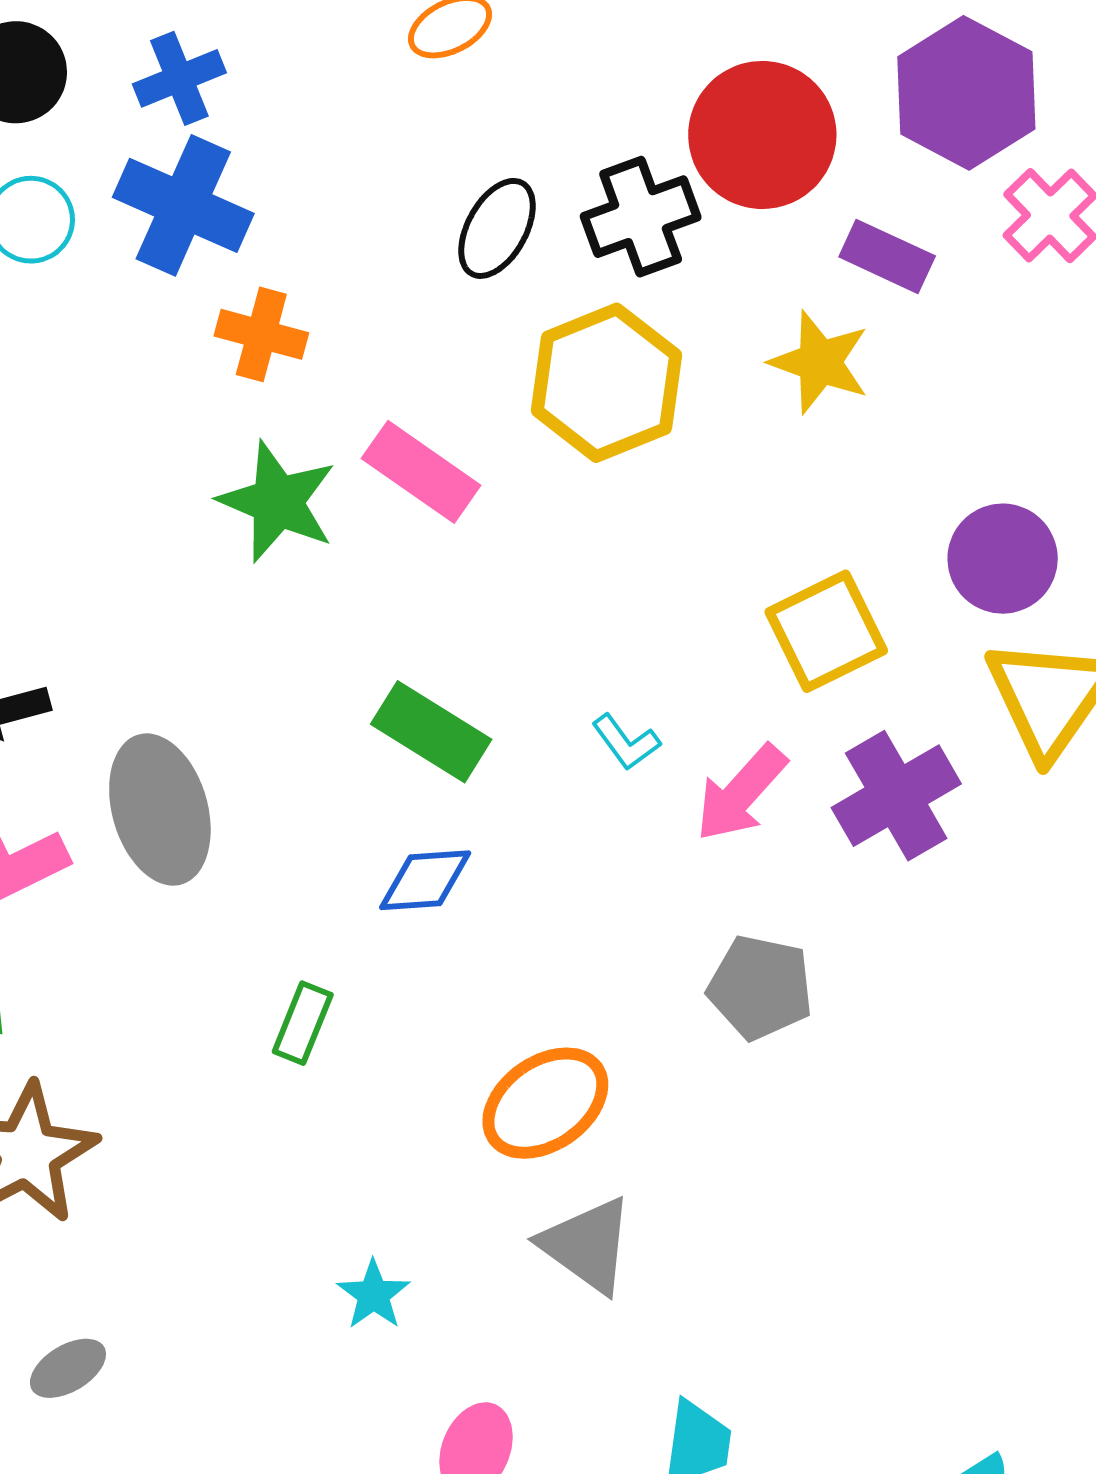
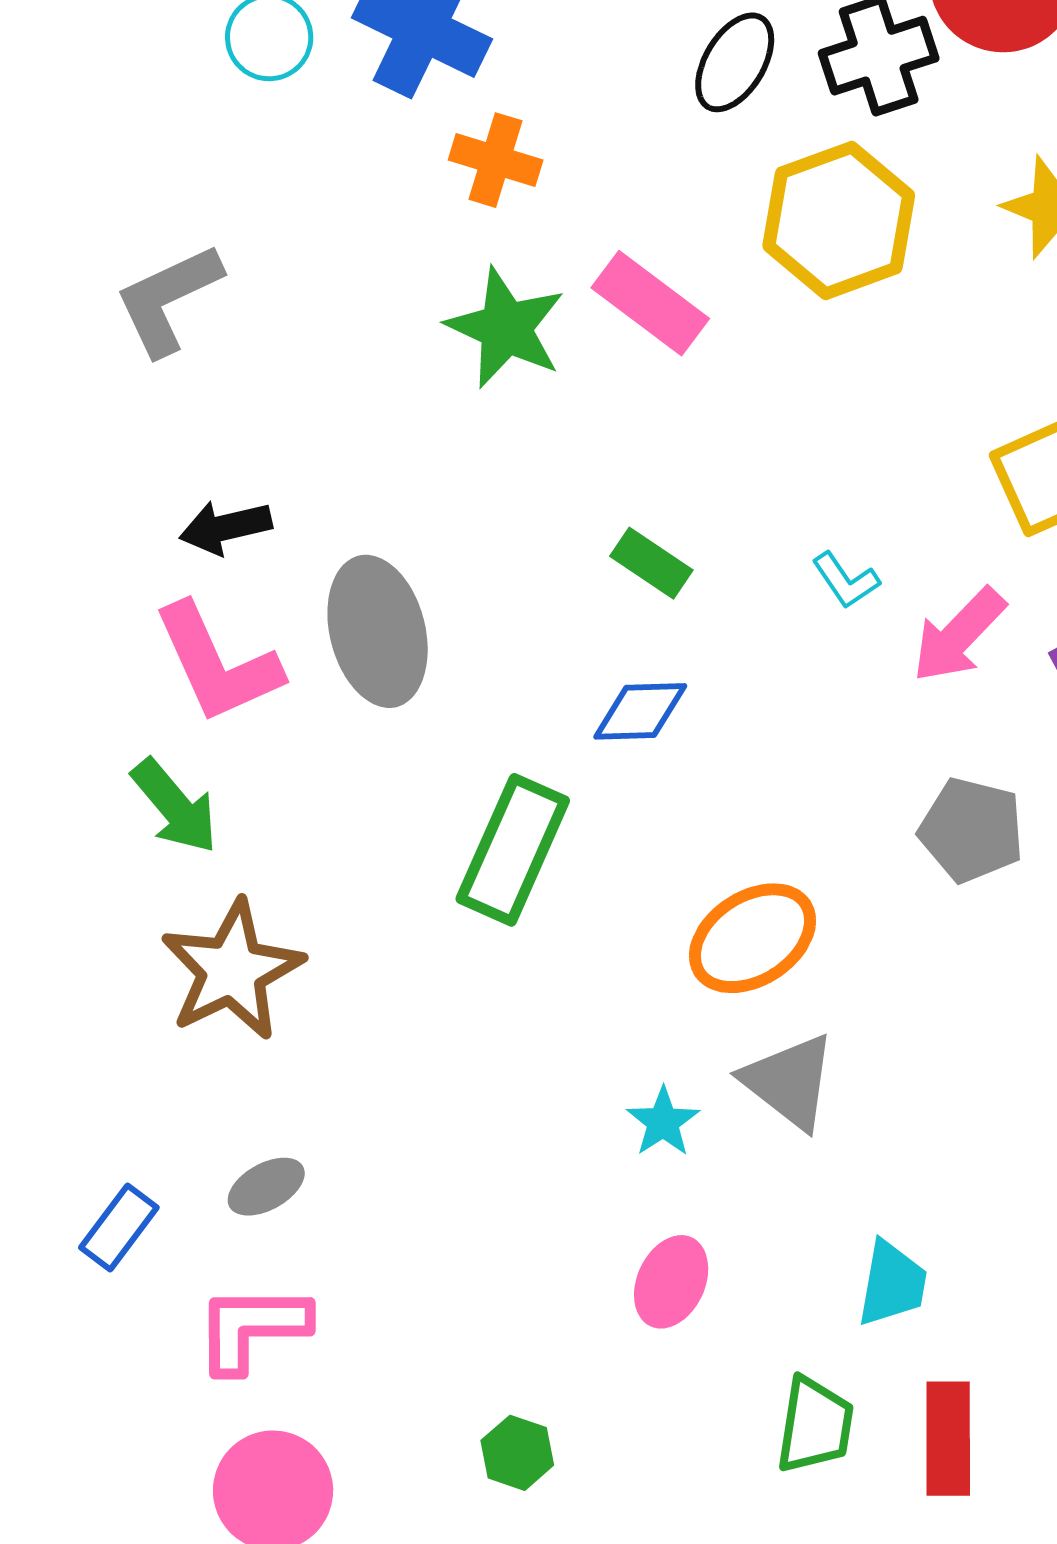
green rectangle: (431, 732) -> (651, 563), size x0.7
green rectangle: (303, 1023) -> (513, 850), size x1.8
cyan star: (373, 1295) -> (663, 1122), moved

